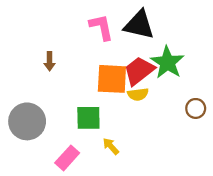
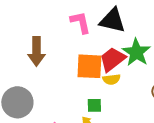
brown arrow: (50, 61) -> (36, 51), size x1.8
green square: (88, 118) -> (94, 105), moved, size x0.7

